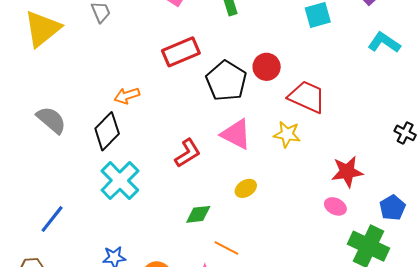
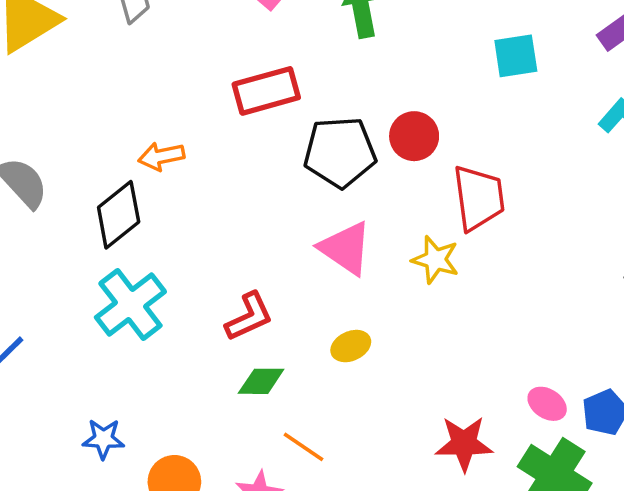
black pentagon: (226, 81) -> (340, 152), turned 30
red trapezoid: (307, 97) -> (479, 198), turned 51
red L-shape: (188, 153) -> (249, 317), moved
red star: (347, 172) -> (464, 444), moved
pink ellipse: (335, 206) -> (547, 404), moved

